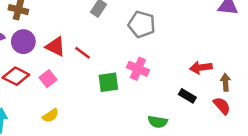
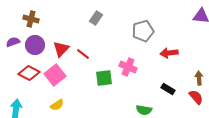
gray pentagon: (142, 24) -> (143, 31), moved, turned -30
red triangle: (55, 47) -> (61, 49), turned 48
red arrow: (201, 68) -> (169, 53), moved
pink square: (48, 79) -> (55, 75), size x1.5

